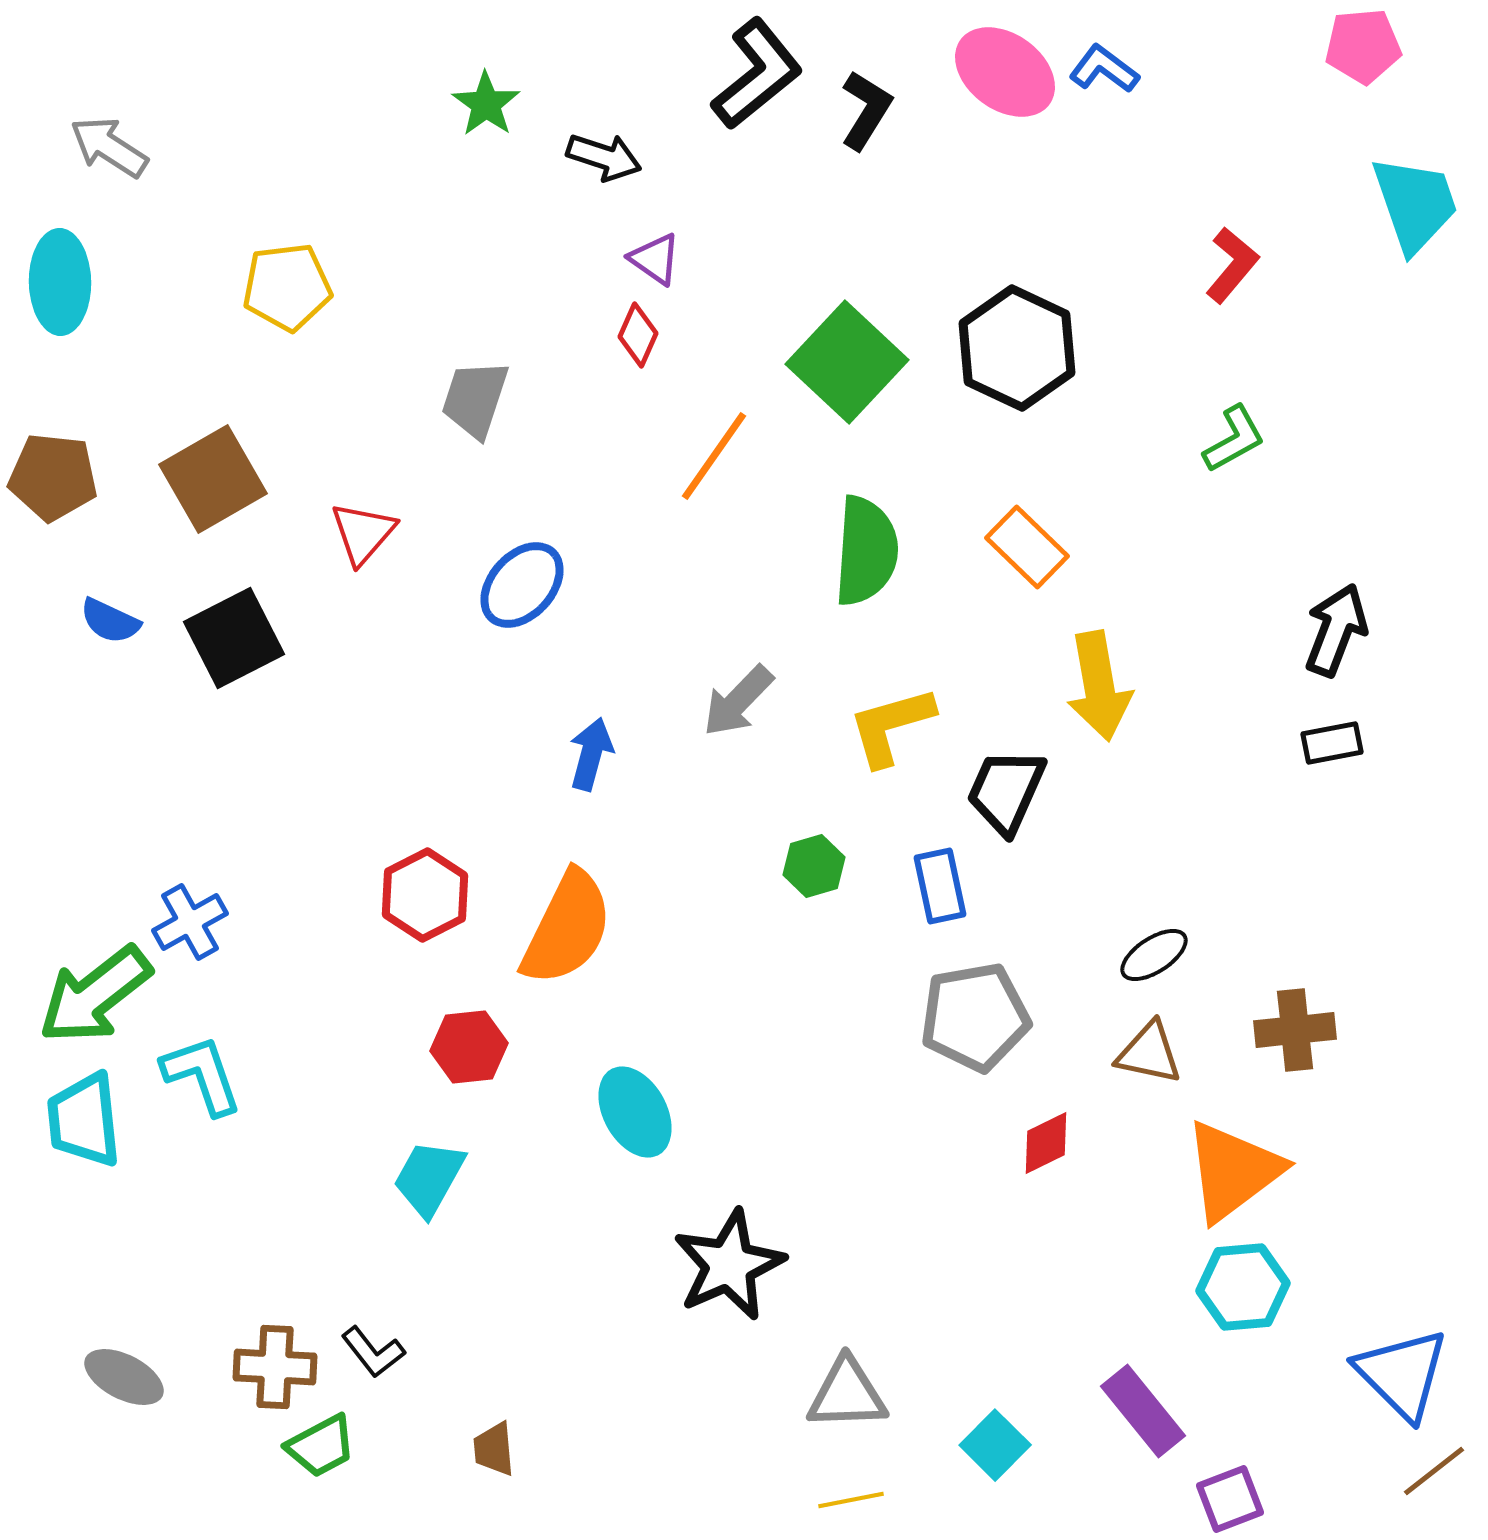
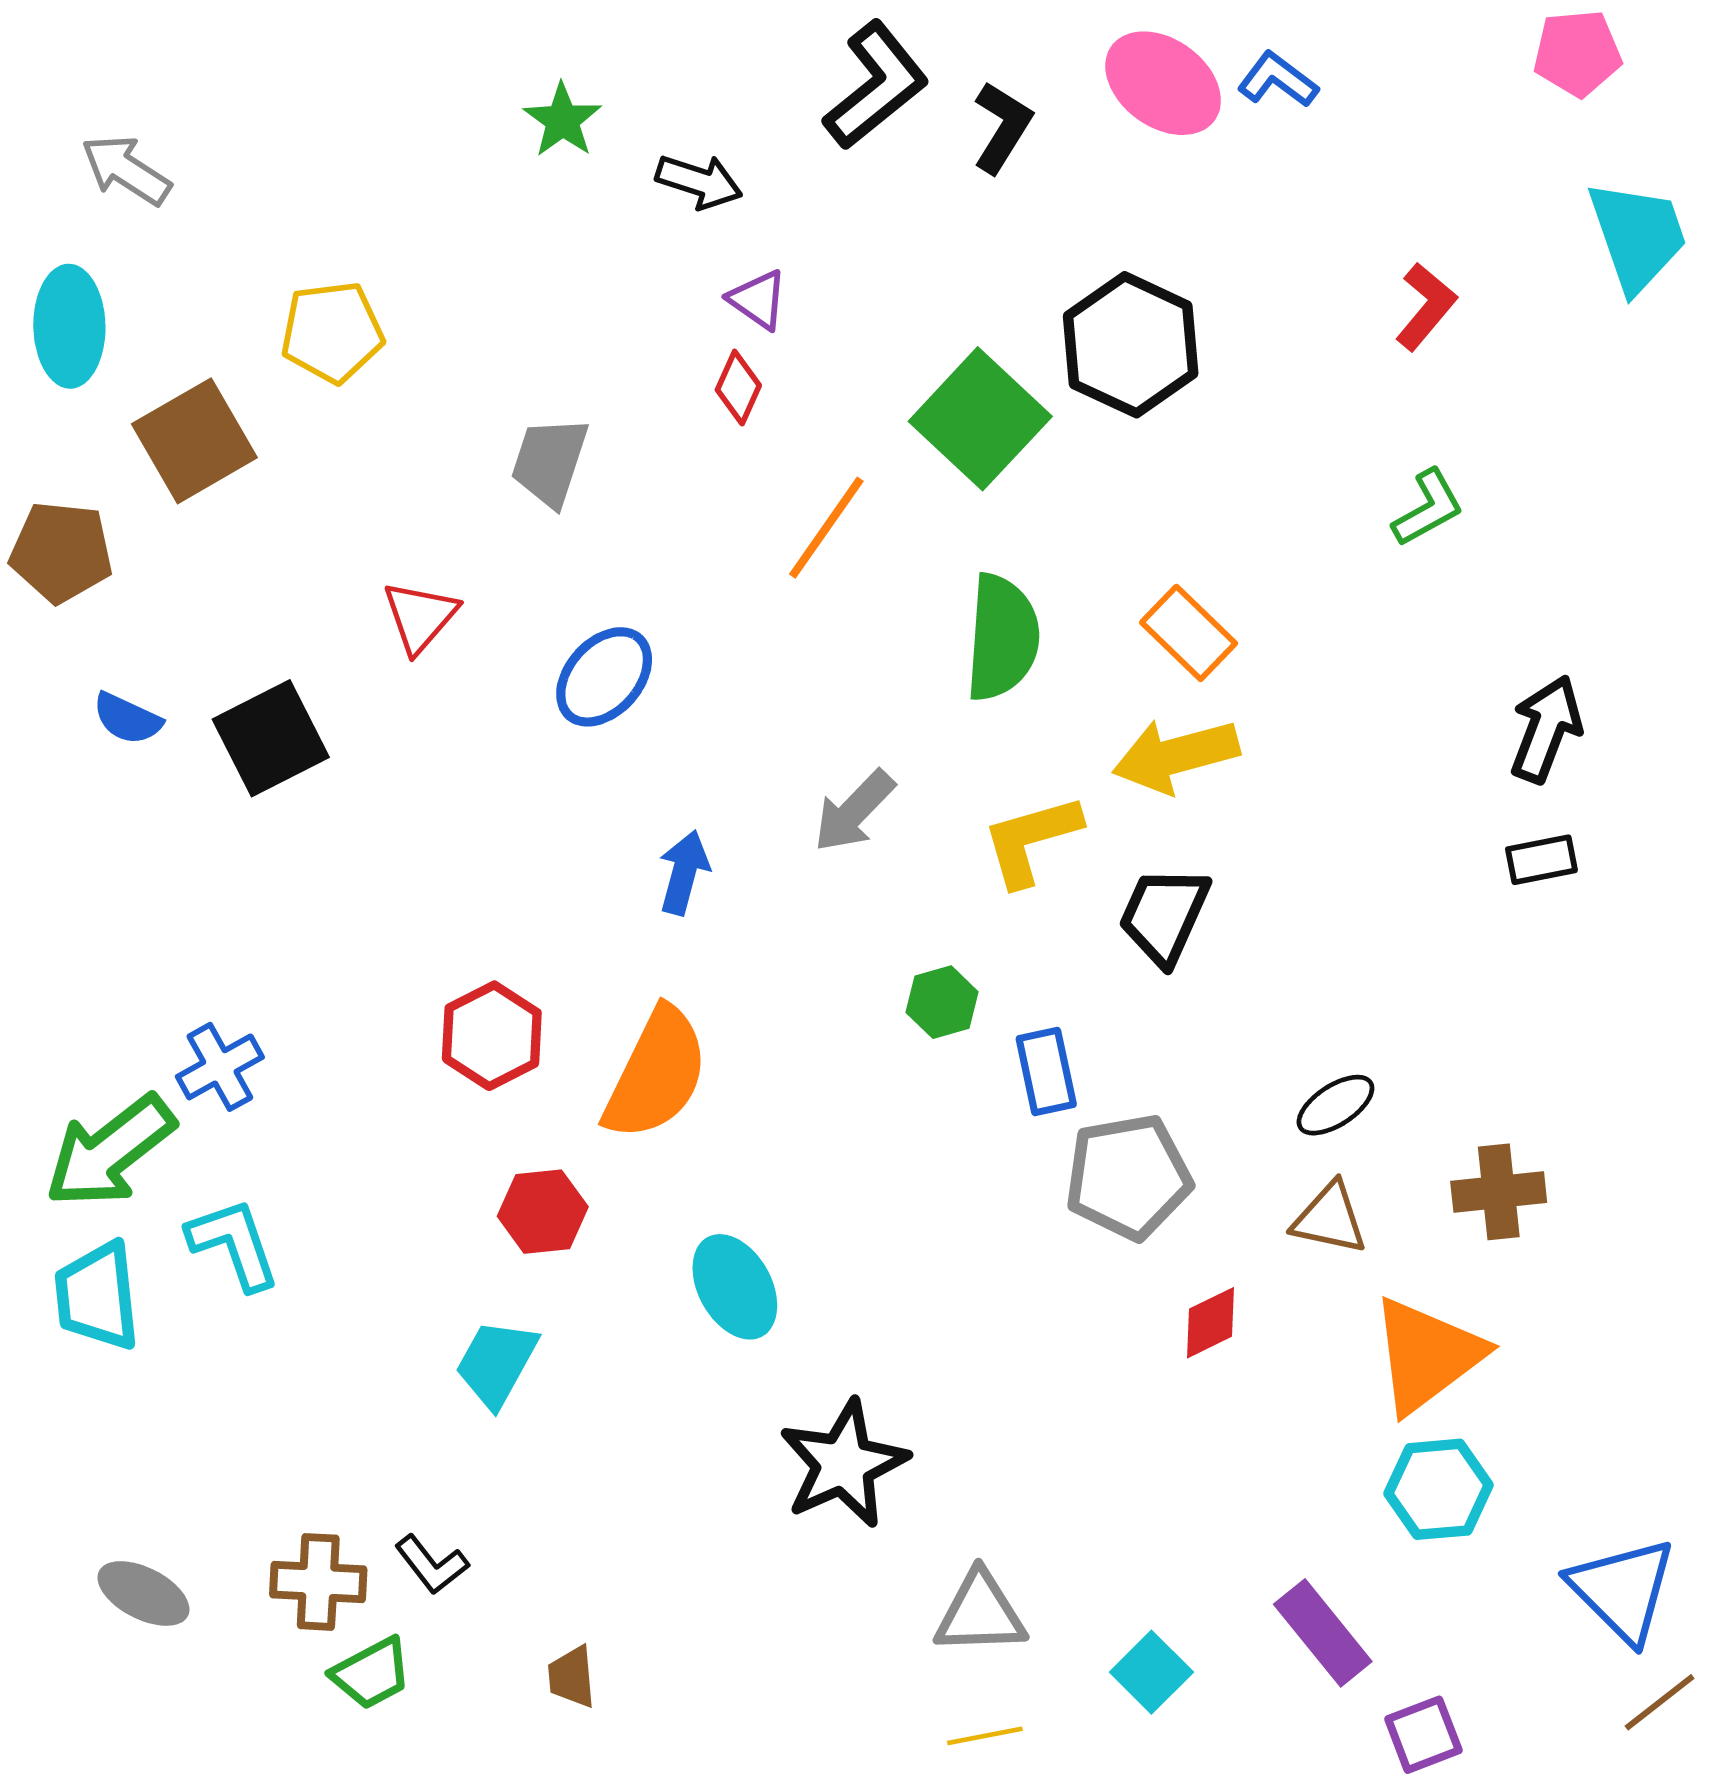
black hexagon: (1017, 348) -> (1131, 345), moved
brown square: (213, 479) -> (194, 441), moved
yellow arrow: (1099, 686) -> (1176, 756), moved, turned 85
blue rectangle: (940, 886) -> (1046, 1072), moved

